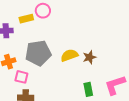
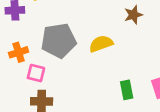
brown star: (89, 57) -> (133, 15), moved

